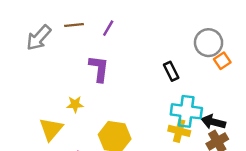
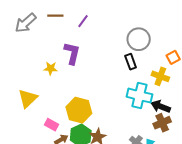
gray circle: (209, 43) -> (139, 39), moved
yellow star: (75, 104) -> (51, 68), moved
yellow cross: (179, 131) -> (160, 76), moved

